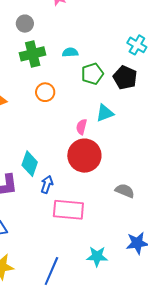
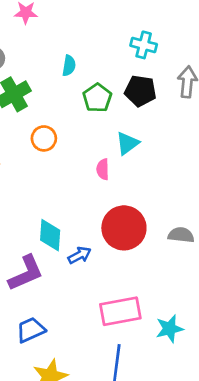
cyan semicircle: (70, 52) -> (69, 66), moved, turned 119
red circle: (84, 156) -> (124, 228), moved
blue arrow: (47, 184) -> (80, 255), turned 60
pink rectangle: (68, 210) -> (120, 311), moved

